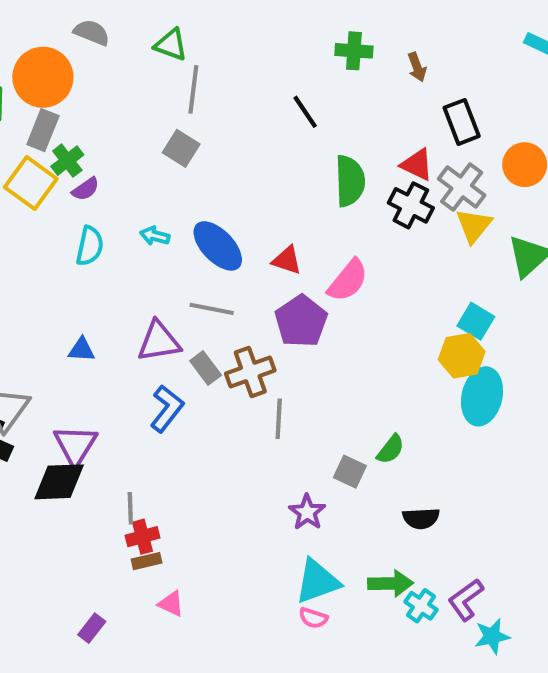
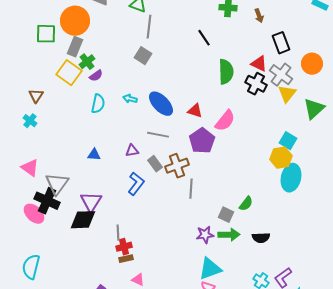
purple triangle: (159, 342) -> (132, 151), size x0.6
purple star: (307, 512) -> (205, 235), turned 30
green arrow: (391, 583) -> (229, 235), moved

